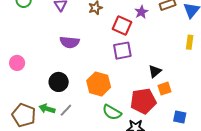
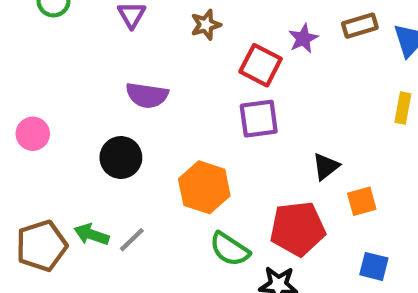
black circle: (59, 82) -> (121, 157), moved
orange square: (164, 89) -> (362, 201), moved
brown pentagon: (24, 115) -> (41, 246), turned 30

